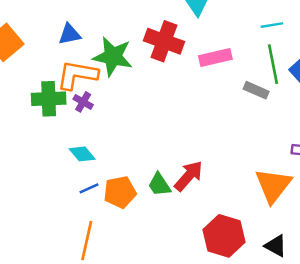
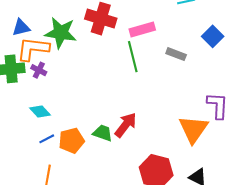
blue triangle: (70, 34) -> (21, 28), moved
green line: (273, 64) -> (133, 57), moved
green trapezoid: (159, 185) -> (103, 133), turned 145

